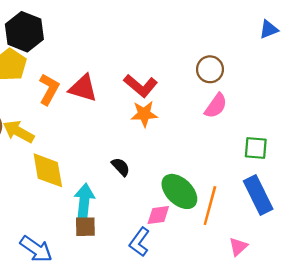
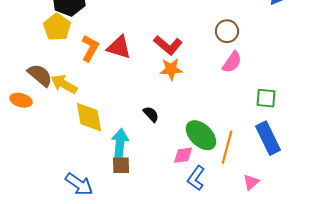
blue L-shape: (139, 242) -> (196, 178), moved

